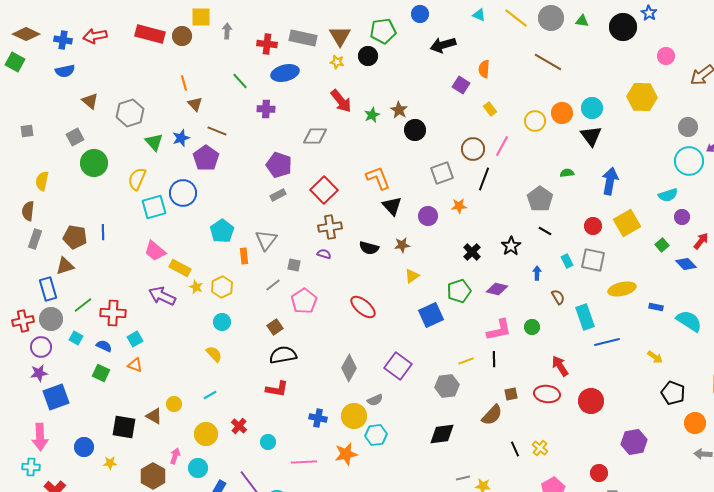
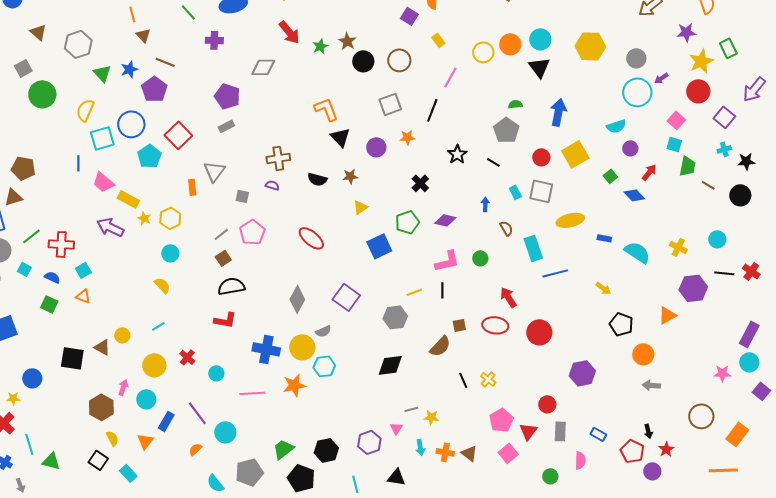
yellow hexagon: (642, 97) -> (590, 46), moved
brown circle: (473, 149) -> (399, 60), moved
red square: (324, 190) -> (178, 135), moved
gray pentagon: (540, 199) -> (506, 130), moved
cyan pentagon: (222, 231) -> (149, 156), moved
blue line: (103, 232) -> (78, 163), moved
black star: (511, 246) -> (457, 154), moved
gray line: (273, 285) -> (221, 234), moved
blue cross: (318, 418) -> (266, 349), size x1.5
yellow star: (110, 463) -> (13, 398), moved

